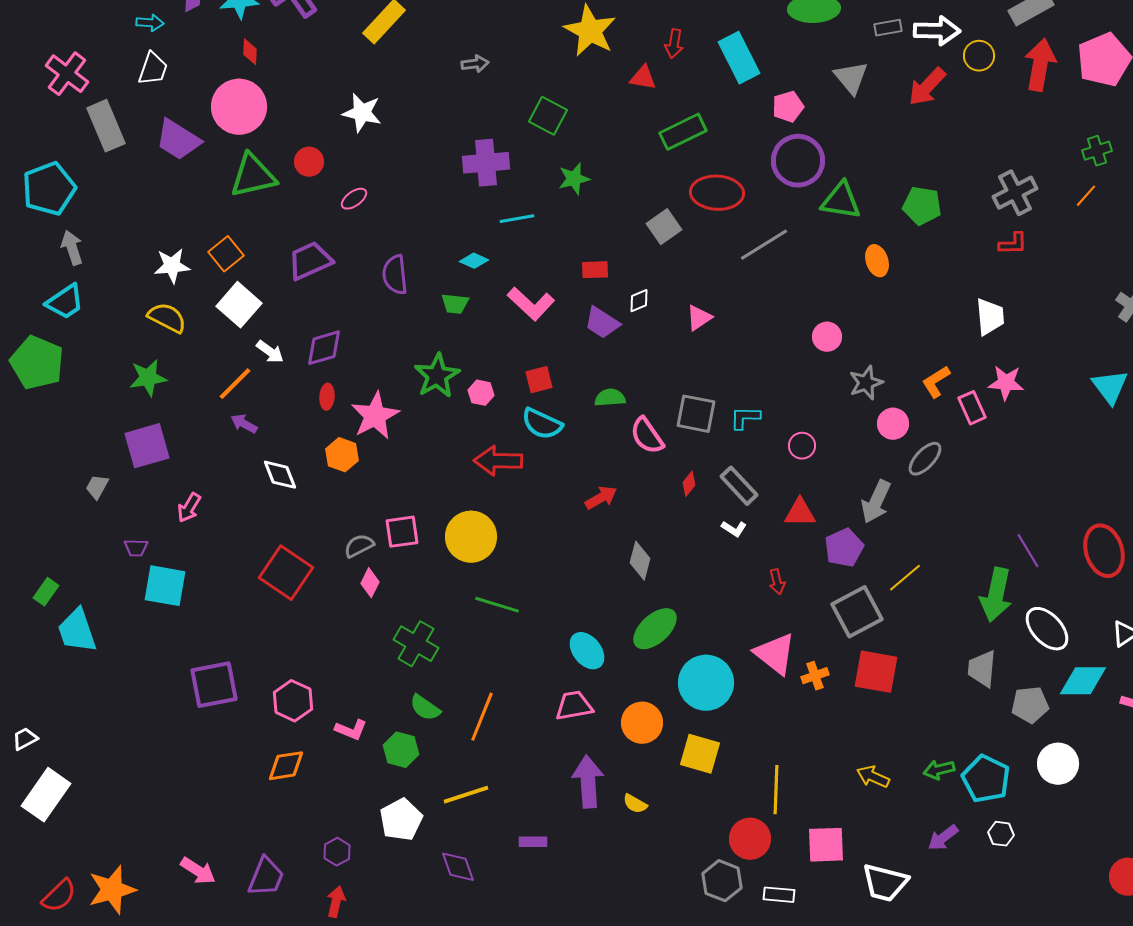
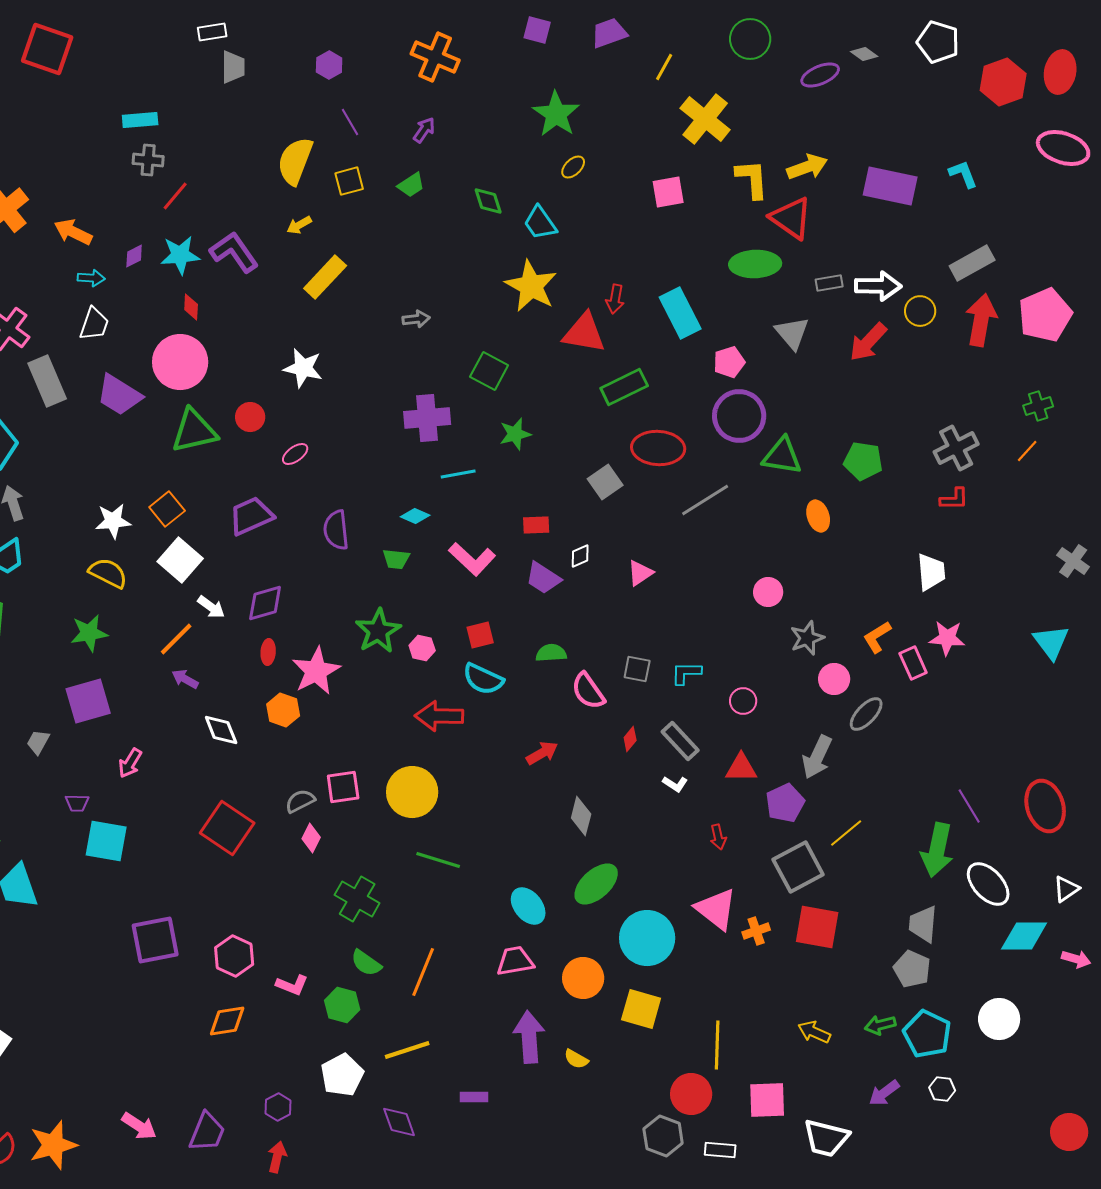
red triangle: (643, 78) -> (584, 333), size x1.6
gray square: (696, 414) -> (637, 669), size x0.7
gray pentagon: (1030, 705) -> (912, 969), moved, turned 30

